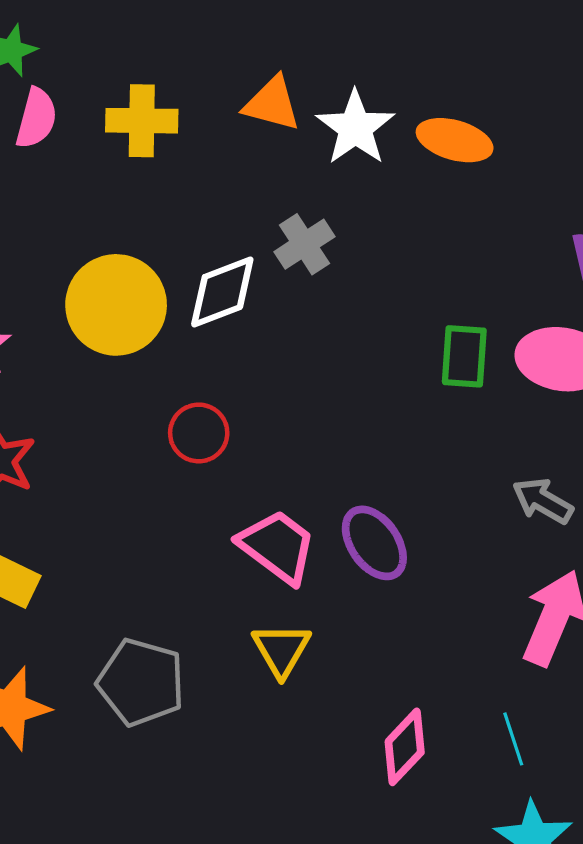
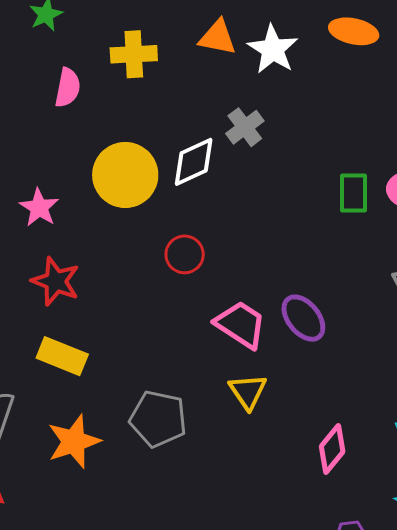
pink semicircle: (36, 118) -> (68, 88), moved
orange ellipse: (455, 140) -> (354, 31), moved

